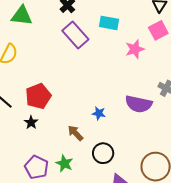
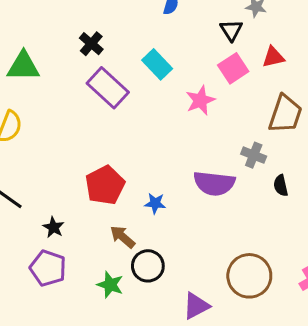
cyan rectangle: (109, 23) -> (157, 64), turned 42
red pentagon: (38, 96) -> (105, 185), moved
black circle: (103, 153) -> (148, 266), moved
purple pentagon: (36, 167) -> (48, 268), moved

